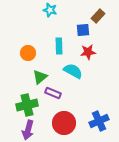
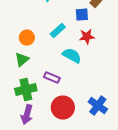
cyan rectangle: (59, 46) -> (58, 31), turned 49
green triangle: (40, 77) -> (22, 60), moved
blue cross: (99, 121) -> (98, 106), turned -30

